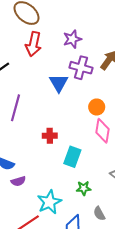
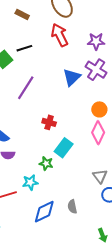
red arrow: (33, 44) -> (60, 35), turned 125
green star: (84, 188) -> (46, 163), moved
cyan star: (49, 202) -> (30, 182), size x0.7

